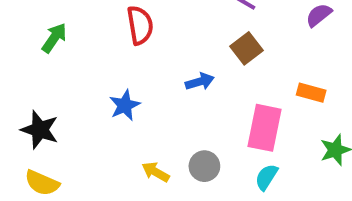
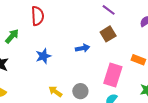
red semicircle: (140, 25) -> (38, 16), moved
green arrow: (54, 38) -> (12, 36), moved

